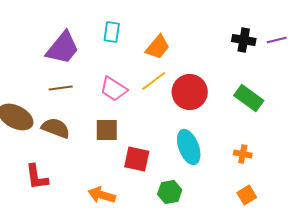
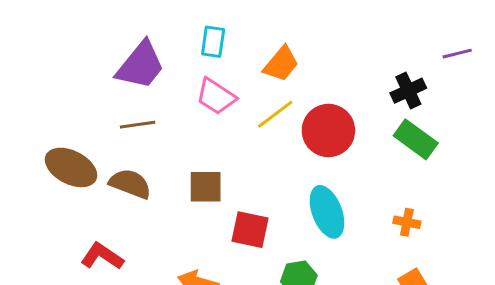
black cross: (244, 40) -> (408, 91), moved, turned -35
pink trapezoid: (114, 89) -> (216, 96), moved
red L-shape: (37, 177) -> (102, 256), turned 132

